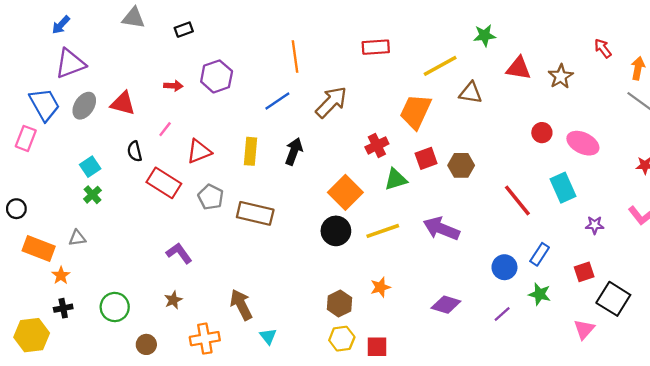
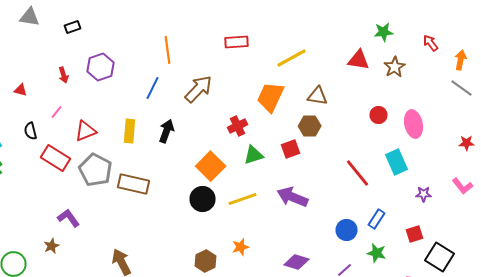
green star: (485, 35) -> (384, 32), moved
red arrow: (173, 86) -> (64, 75), turned 70
brown triangle: (471, 93) -> (318, 96), moved
blue line: (277, 101) -> (152, 88), turned -30
red triangle: (123, 103) -> (20, 90), size x0.6
pink ellipse: (583, 143) -> (414, 124), turned 52
red square: (426, 158) -> (290, 149), moved
brown hexagon: (461, 165) -> (310, 126), moved
gray pentagon: (211, 197) -> (96, 170), size x1.5
brown star: (173, 300) -> (52, 246), moved

